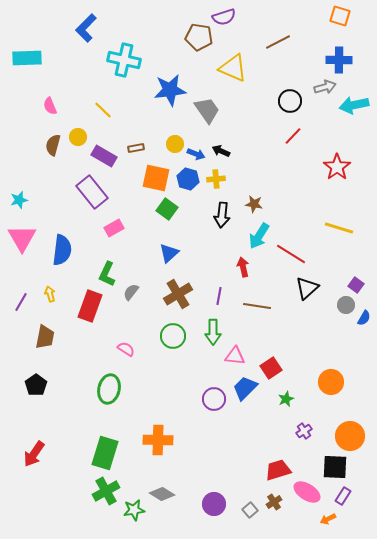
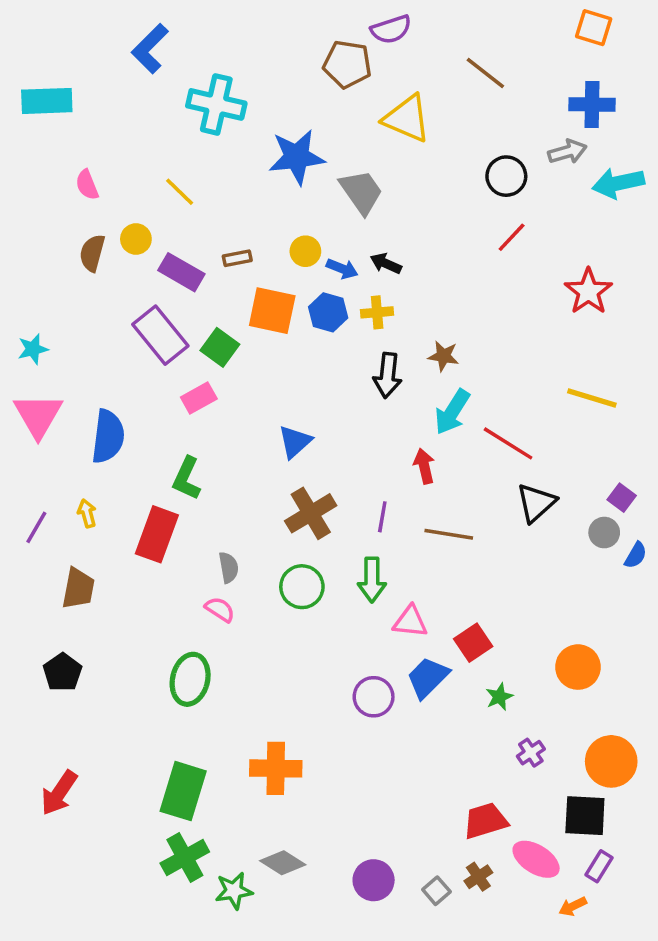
brown line: (278, 42) -> (485, 73), turned 65
green square: (167, 209) -> (220, 347), moved
gray semicircle: (131, 292) -> (229, 567), moved, turned 132

